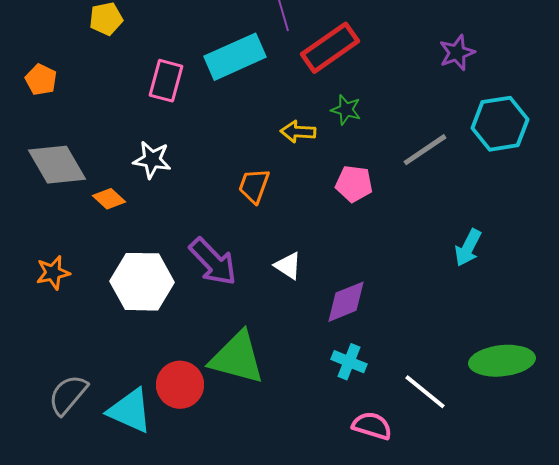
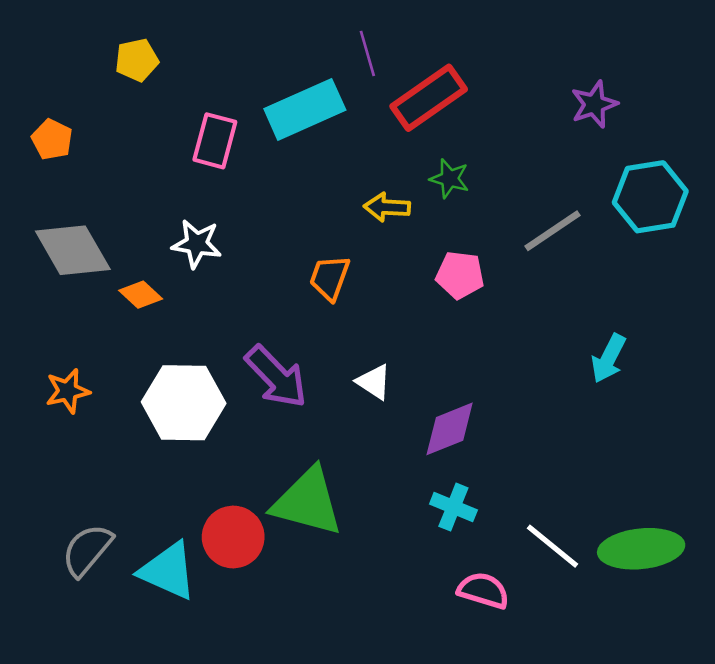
green ellipse: (502, 361) -> (641, 549), moved

